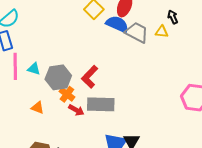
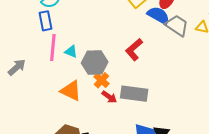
red L-shape: (90, 77) -> (134, 50), moved
orange triangle: (38, 108) -> (71, 91), size x1.6

